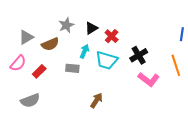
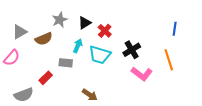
red rectangle: (39, 71) -> (46, 78), moved
brown arrow: (96, 100) -> (90, 95), turned 91

